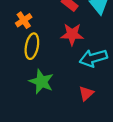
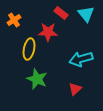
orange cross: (24, 20) -> (14, 20), moved
red star: (72, 34) -> (48, 32), moved

